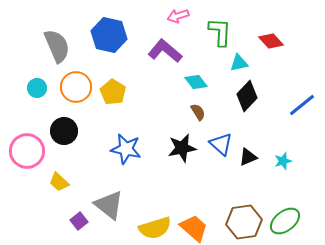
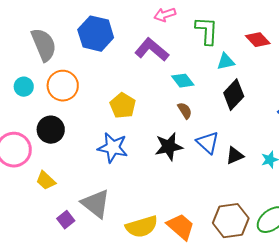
yellow pentagon: (113, 92) -> (123, 106), moved

